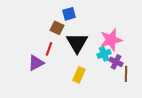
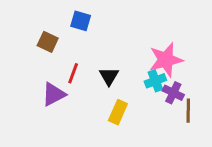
blue square: (69, 14) -> (81, 21), moved, turned 32
brown square: (57, 28) -> (48, 42), moved
black triangle: (77, 43) -> (109, 76), moved, size x0.6

